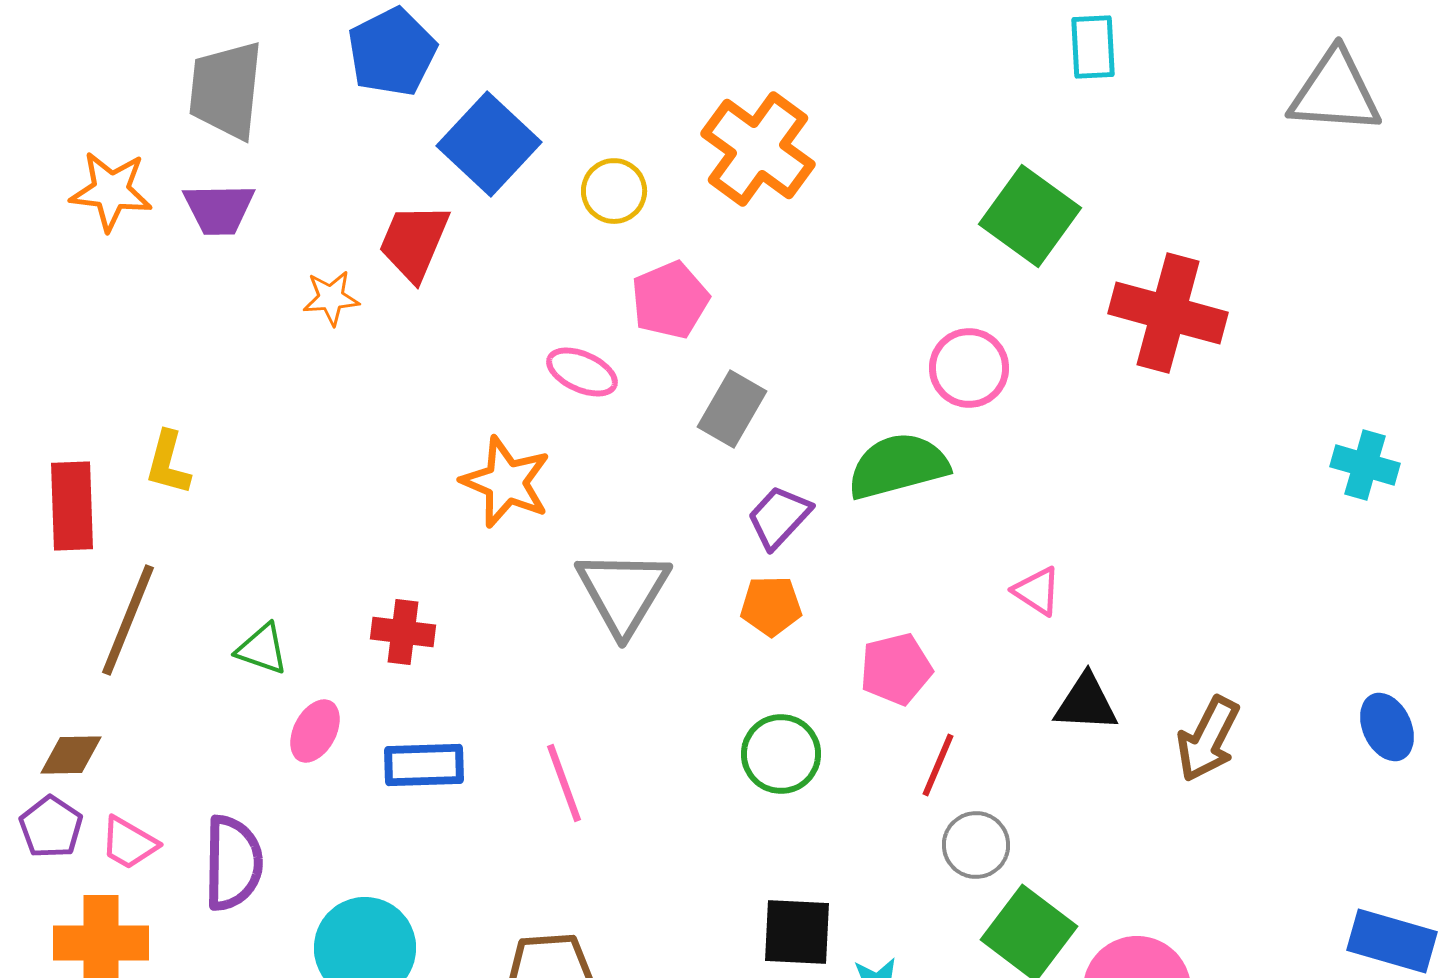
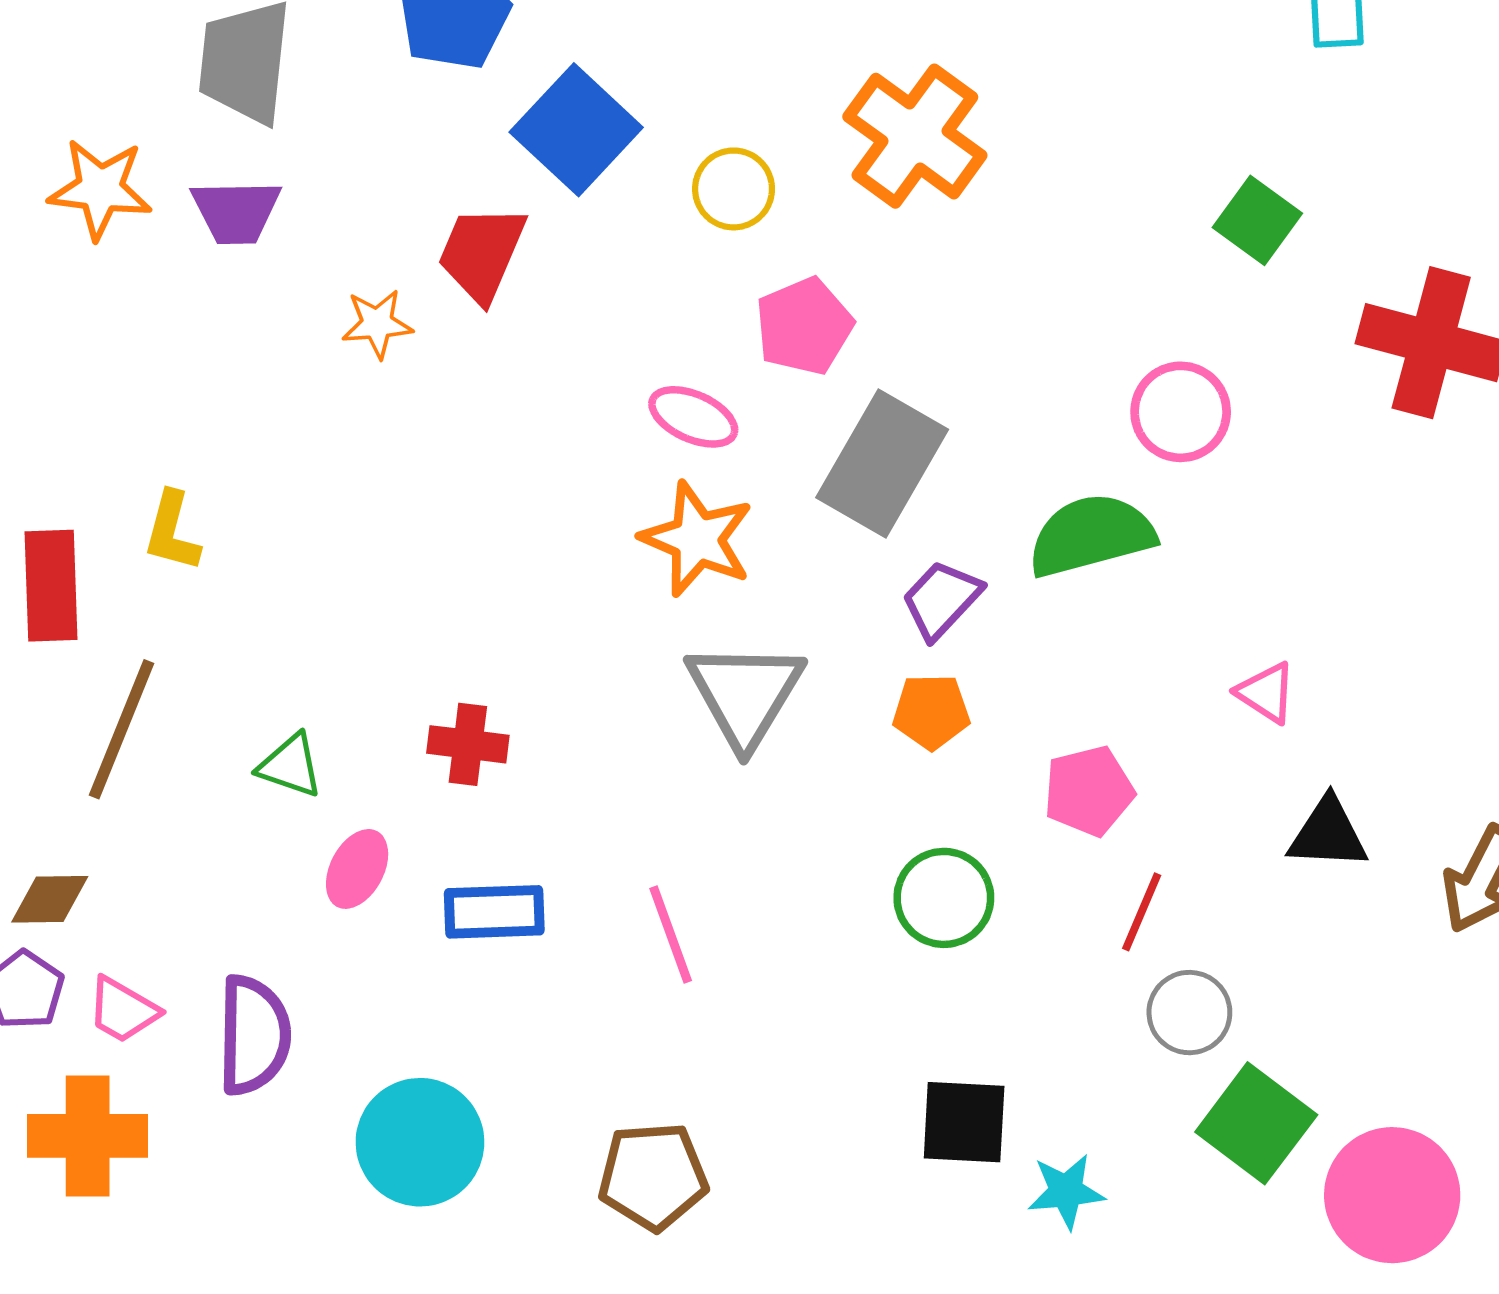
green square: (1030, 216) -> (1257, 220), size x0.7
gray rectangle: (732, 409) -> (882, 463), size x1.5
orange star: (506, 482) -> (697, 539), moved

